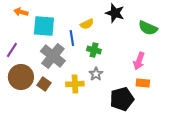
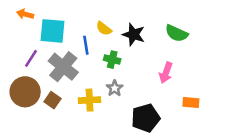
black star: (115, 13) -> (134, 34), moved
yellow semicircle: (87, 24) -> (104, 29), turned 64
purple line: (12, 50) -> (31, 58), moved
orange rectangle: (143, 83) -> (191, 103), moved

